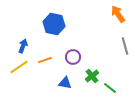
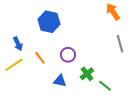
blue arrow: (23, 46) -> (18, 44), turned 136
orange line: (45, 60) -> (40, 58), turned 72

